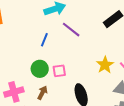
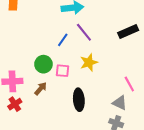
blue line: (44, 40) -> (63, 40), moved
yellow star: (105, 65) -> (89, 62), moved

